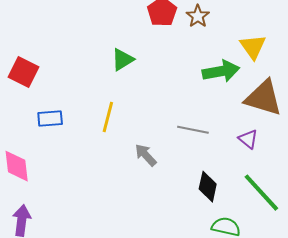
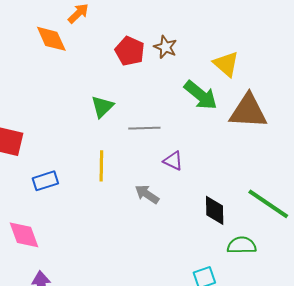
green arrow: (221, 71) -> (201, 95), turned 63
gray line: (193, 130) -> (144, 128), moved
purple triangle: (248, 139) -> (173, 161), moved

